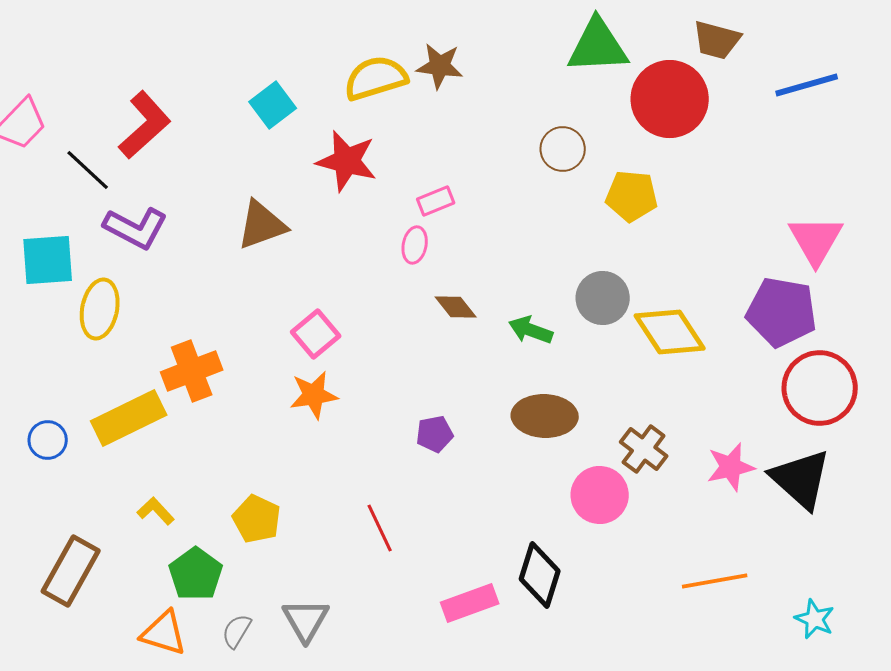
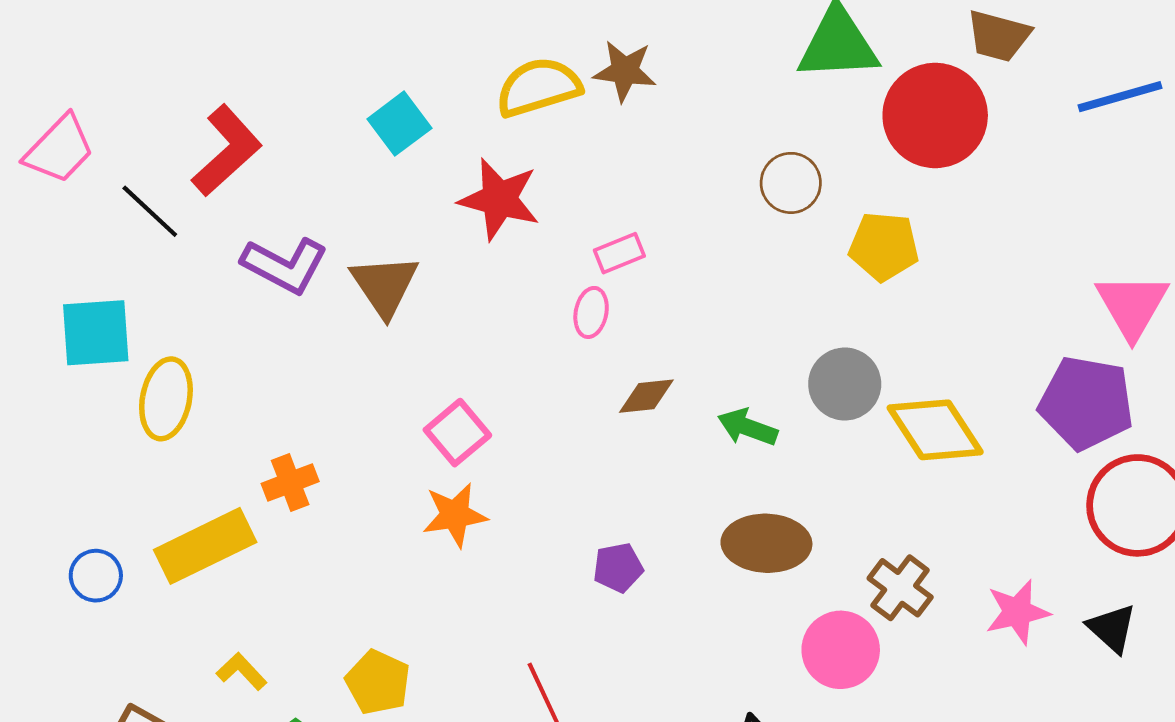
brown triangle: (262, 225) -> (385, 286), turned -44
purple L-shape: (136, 228) -> (285, 265), moved
brown diamond: (456, 307) -> (646, 396), turned -57
orange cross: (192, 371) -> (290, 483), size x0.7
black triangle: (801, 479) -> (1112, 628), size x0.6

